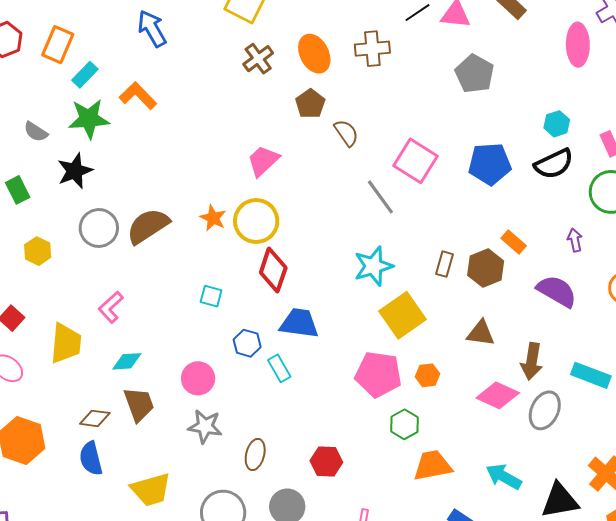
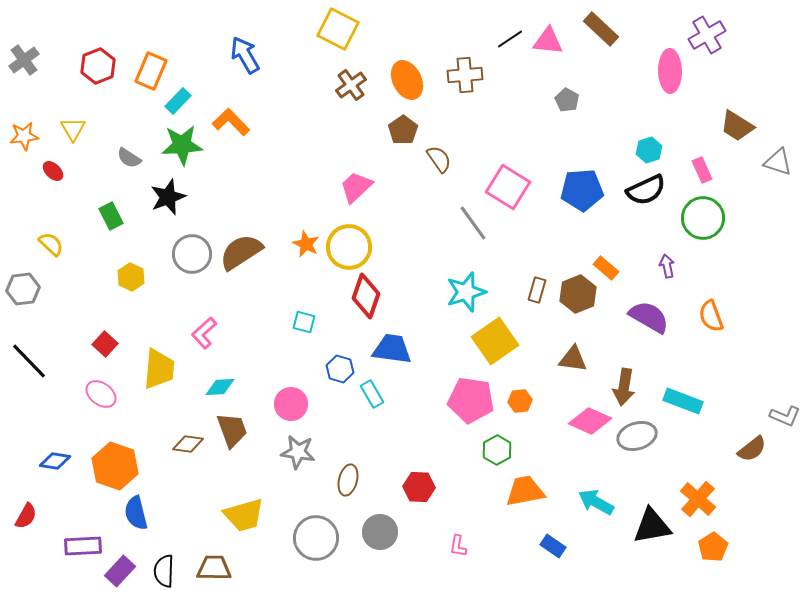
gray pentagon: (475, 74) -> (567, 100), size x0.6
gray ellipse: (545, 410) -> (637, 436), turned 48
blue semicircle: (91, 458) -> (136, 513), moved

